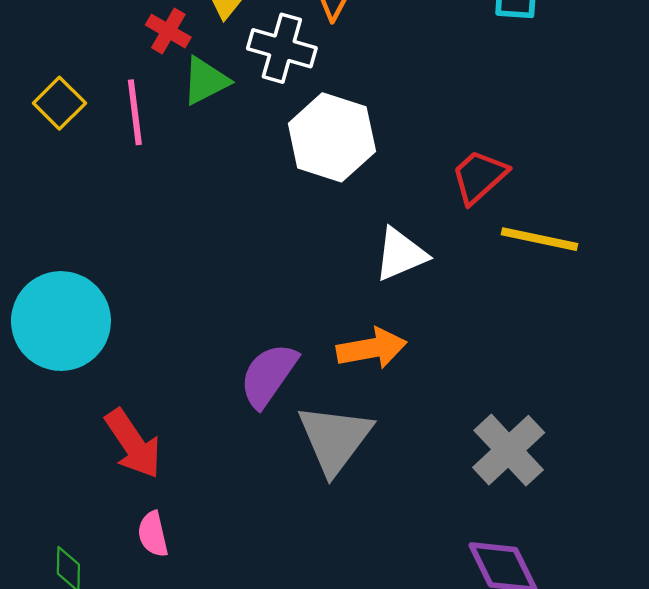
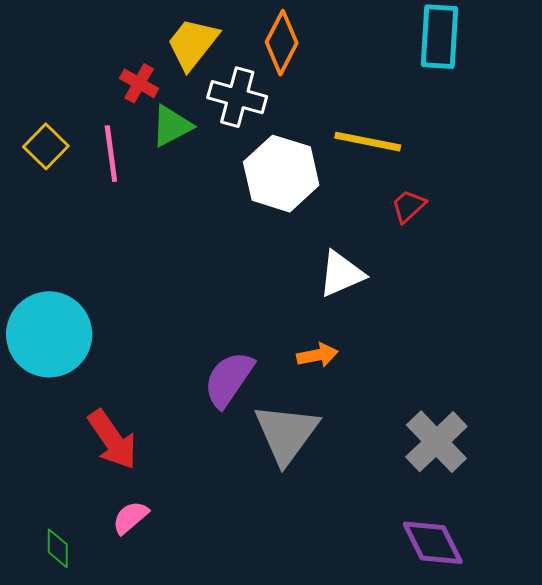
red trapezoid: (479, 177) -> (409, 206), size x0.7
yellow line: (540, 239) -> (368, 142), moved
orange arrow: (372, 348) -> (317, 355), size x0.7
pink semicircle: (153, 534) -> (130, 517), turned 63

